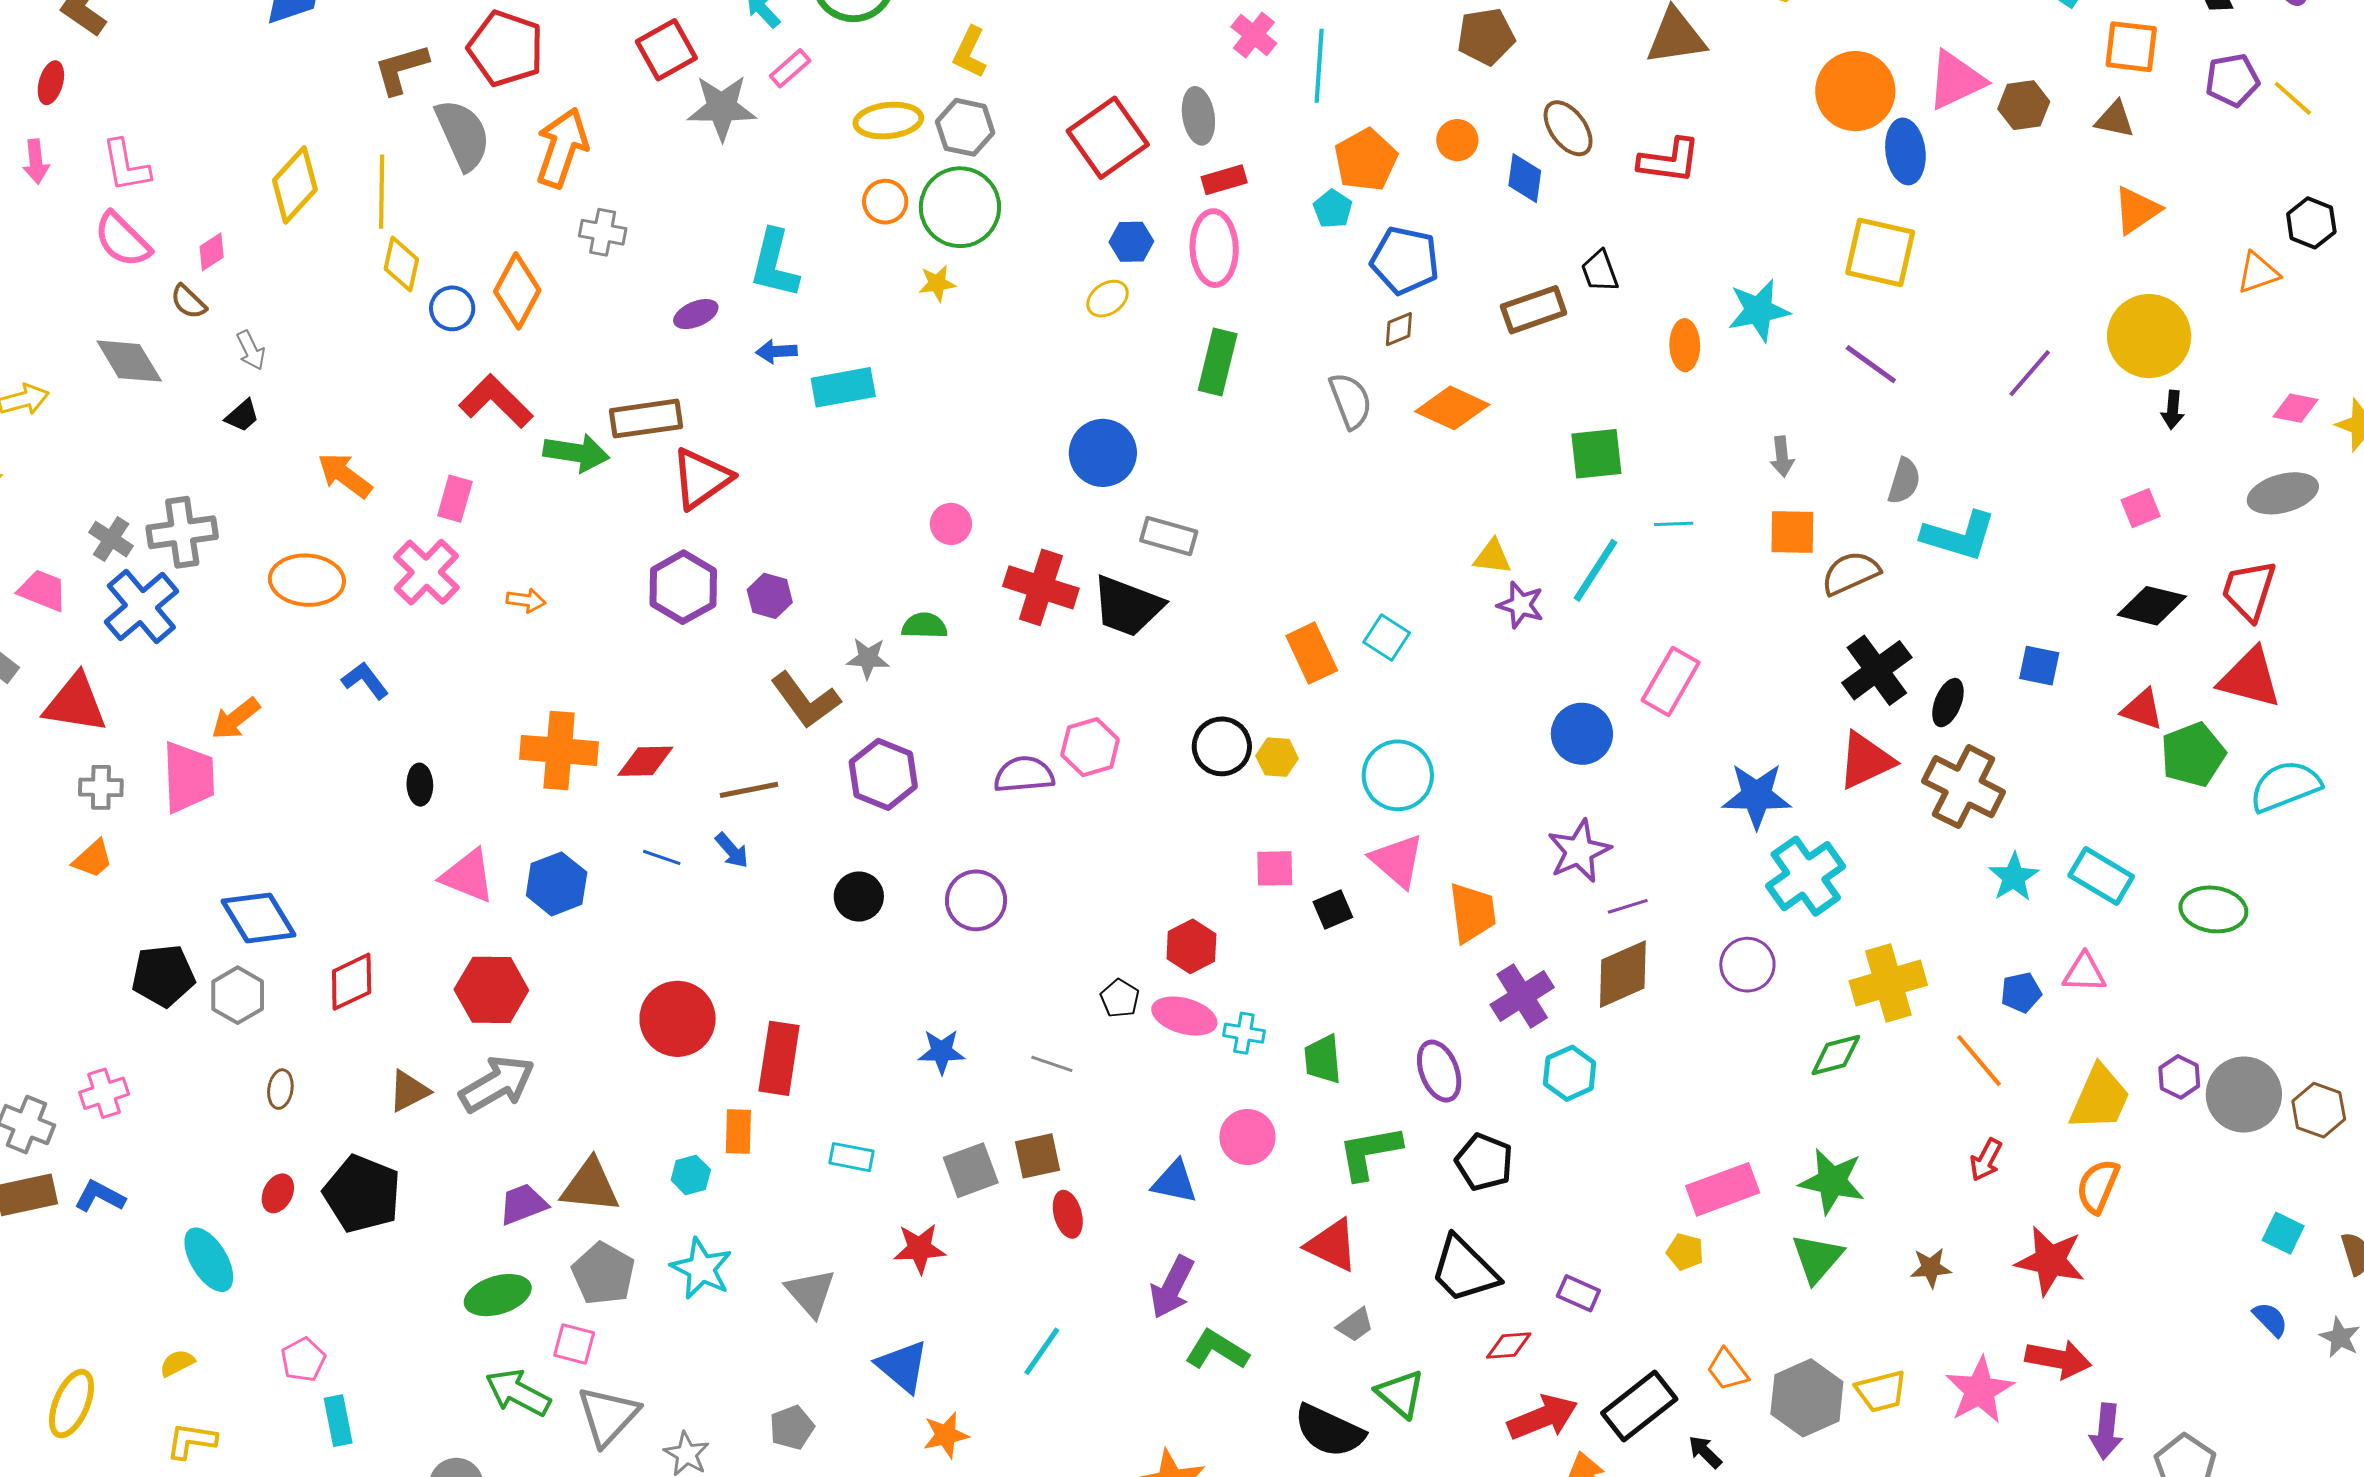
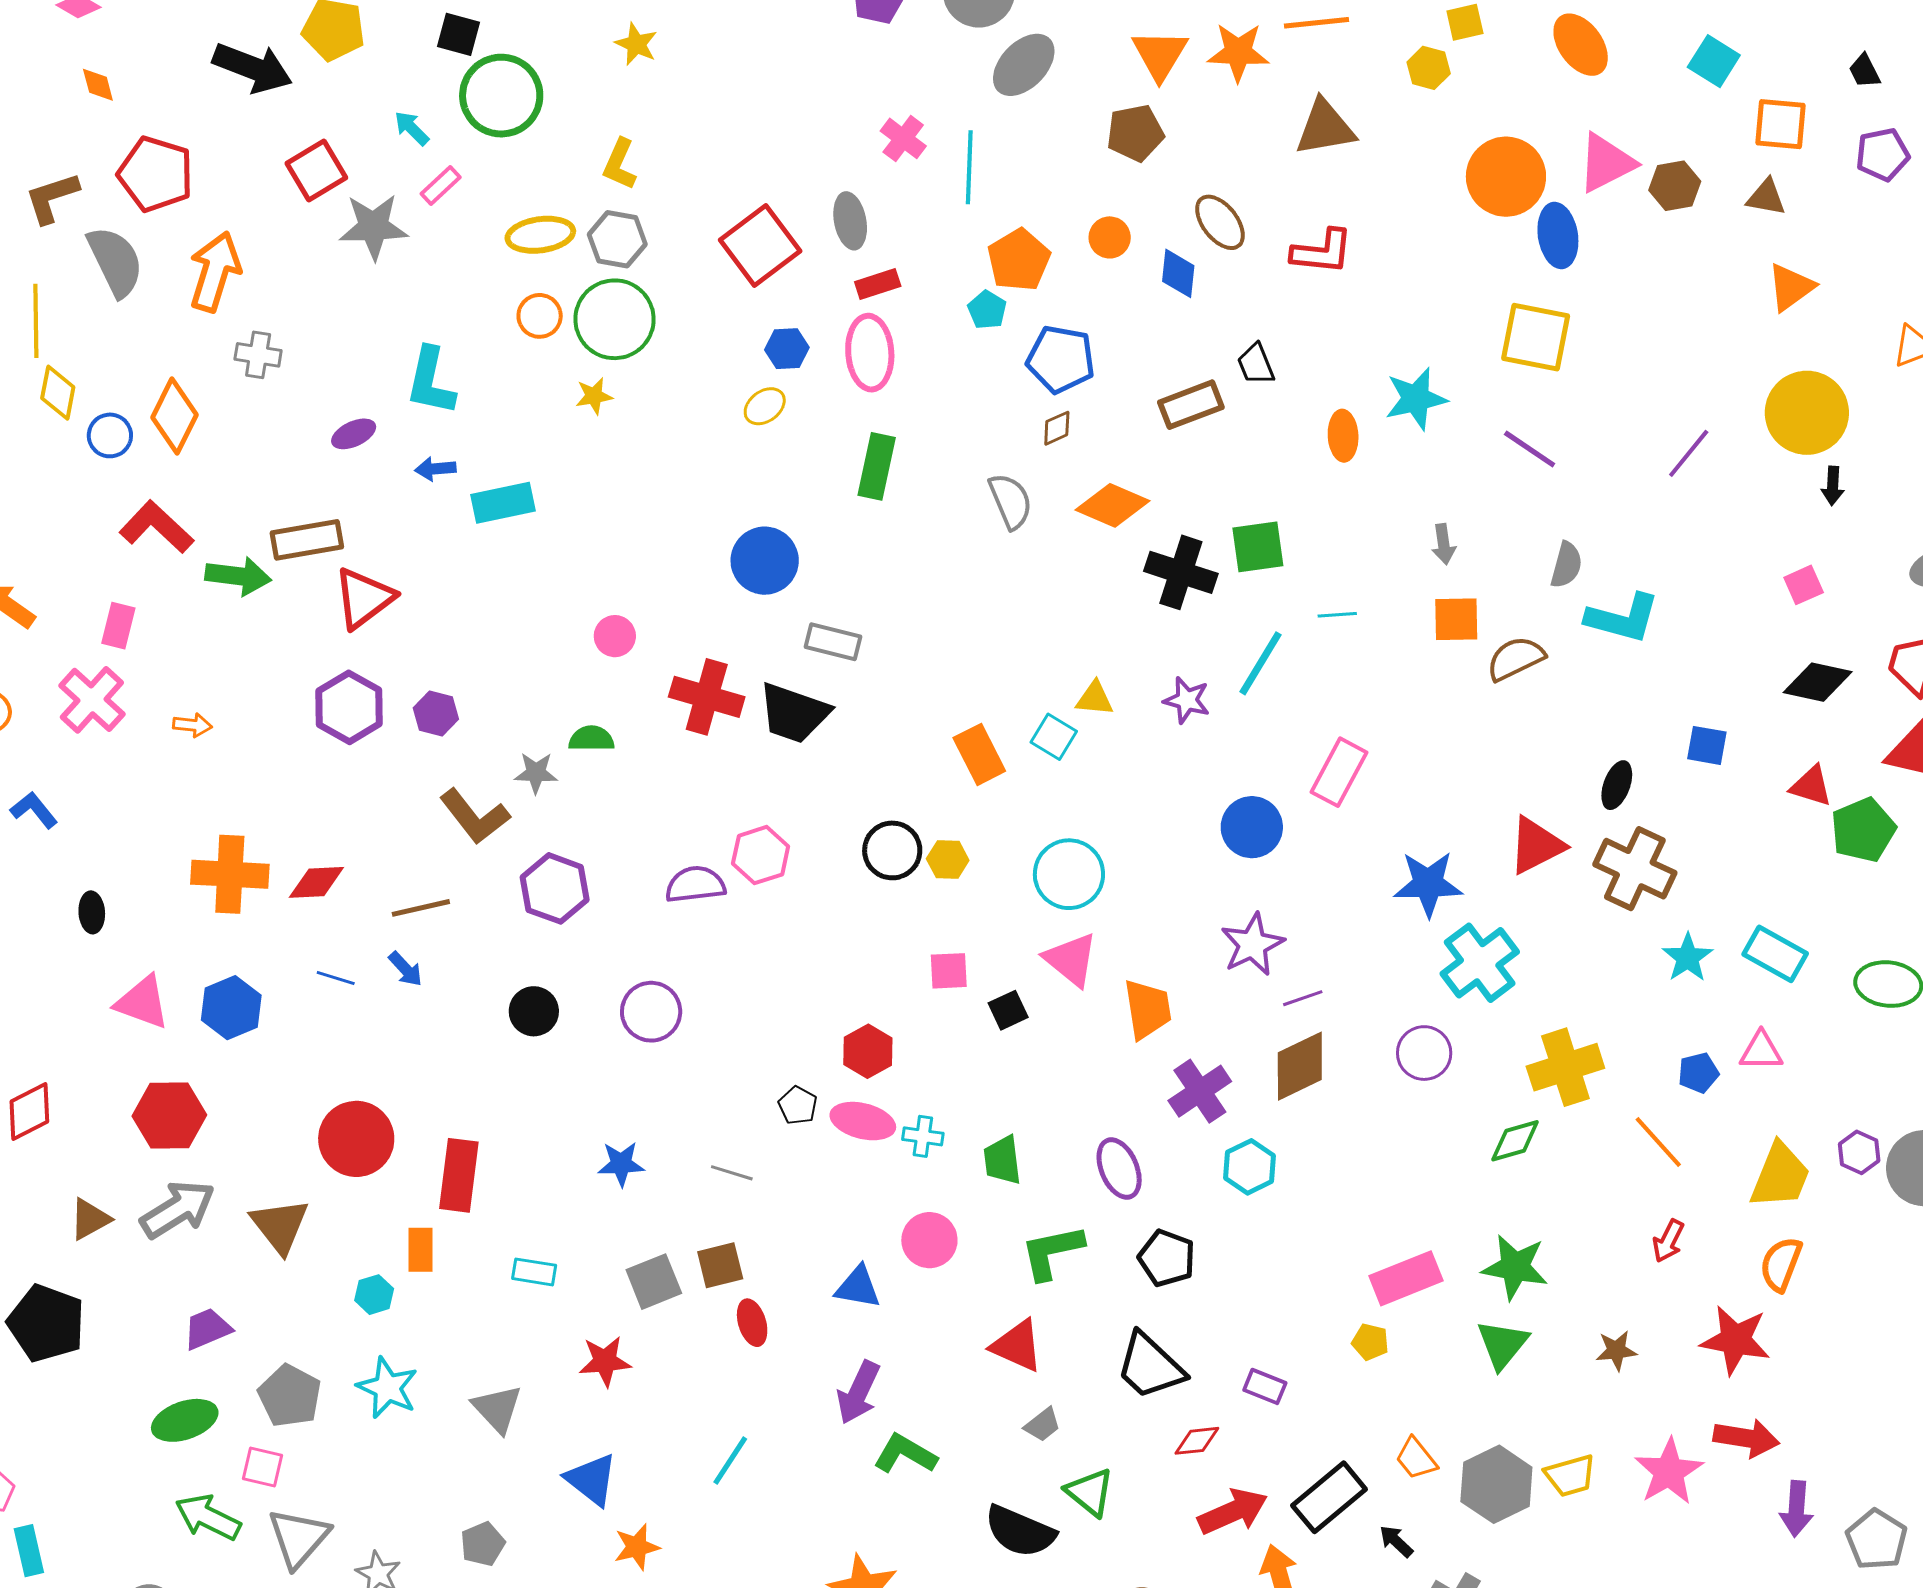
yellow triangle: (1492, 557) -> (1095, 699), moved
black cross: (1877, 670) -> (1181, 572), moved, turned -34
brown triangle: (590, 1186) -> (280, 1226), moved, turned 48

